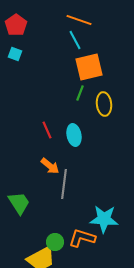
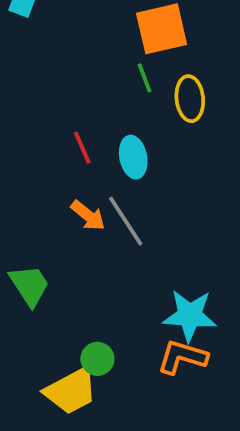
green line: (80, 93) -> (145, 78), turned -42
gray line: (64, 184) -> (126, 221), moved, turned -40
orange L-shape: (82, 238) -> (182, 357), moved

